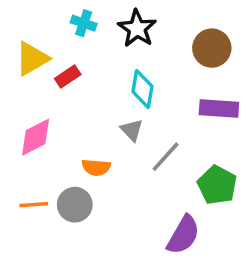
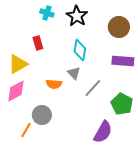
yellow triangle: (32, 59) -> (18, 64), moved
red rectangle: (68, 77) -> (38, 43), turned -72
pink diamond: (36, 137) -> (16, 91), moved
orange semicircle: (96, 167) -> (54, 84), moved
orange line: (34, 205) -> (26, 130), moved, turned -56

